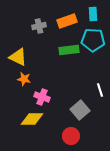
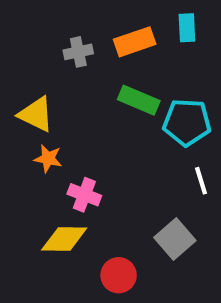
cyan pentagon: (93, 40) -> (187, 122), moved
green rectangle: (69, 50) -> (139, 100), turned 30
gray square: (80, 110) -> (175, 239), moved
red circle: (71, 136) -> (119, 275), moved

